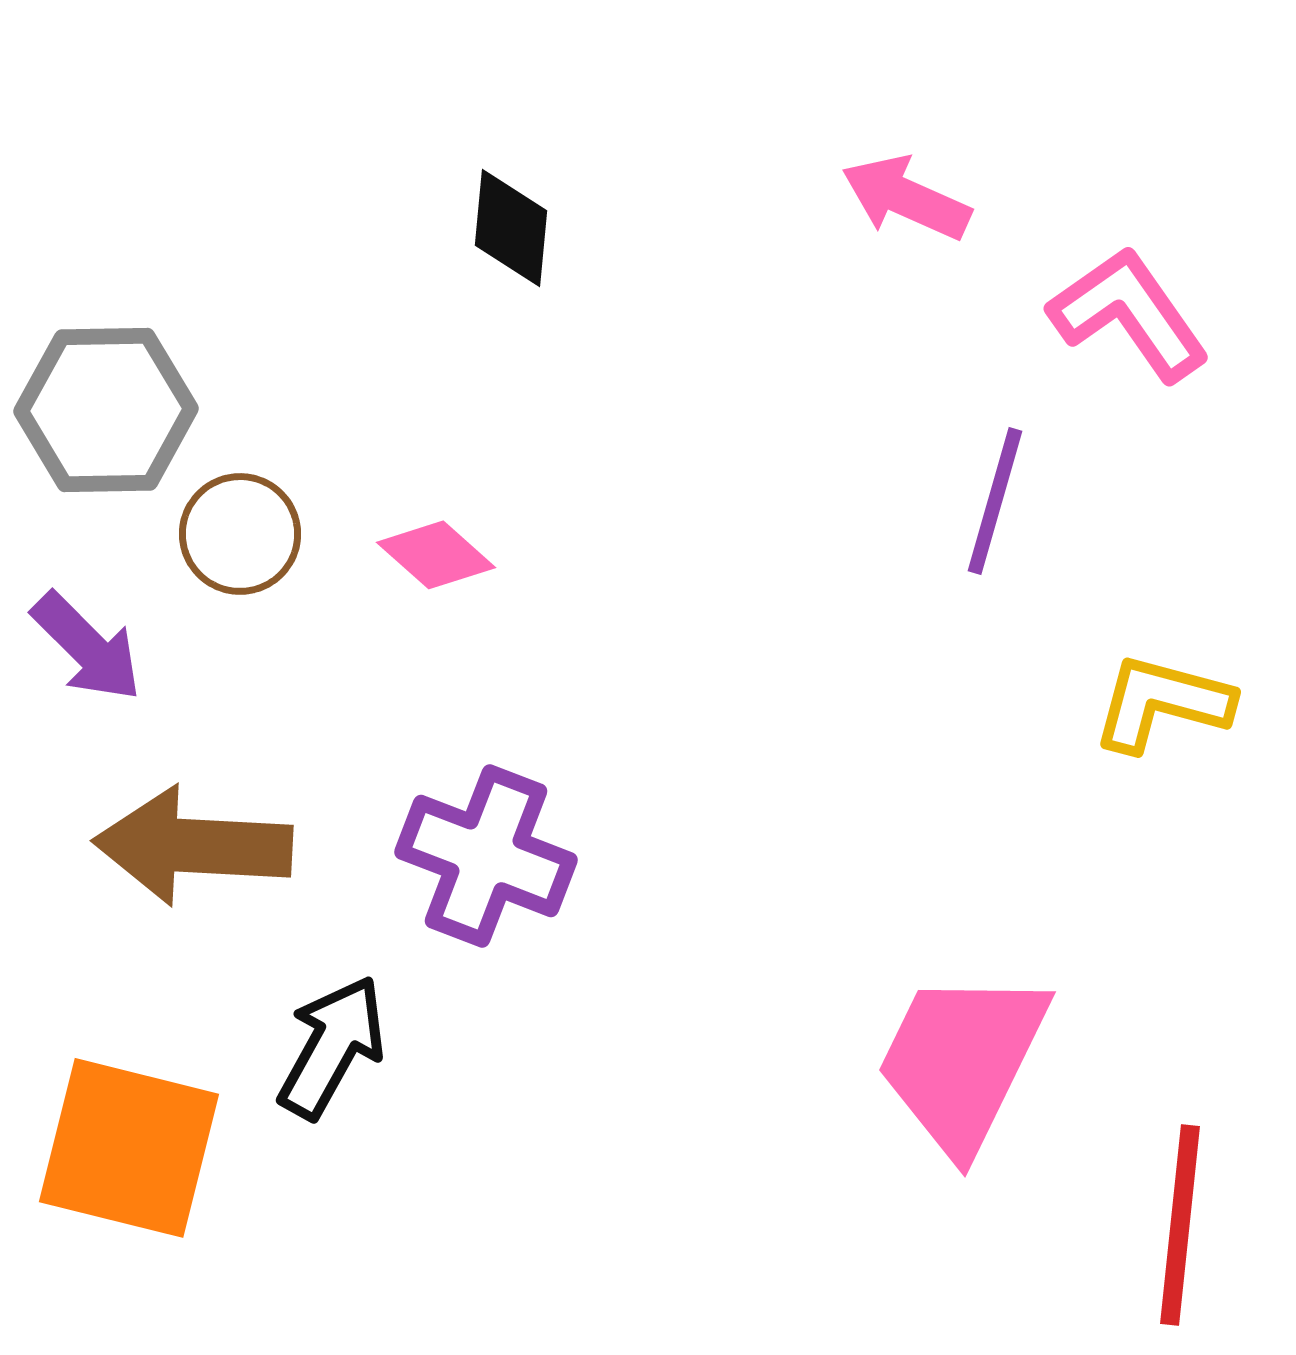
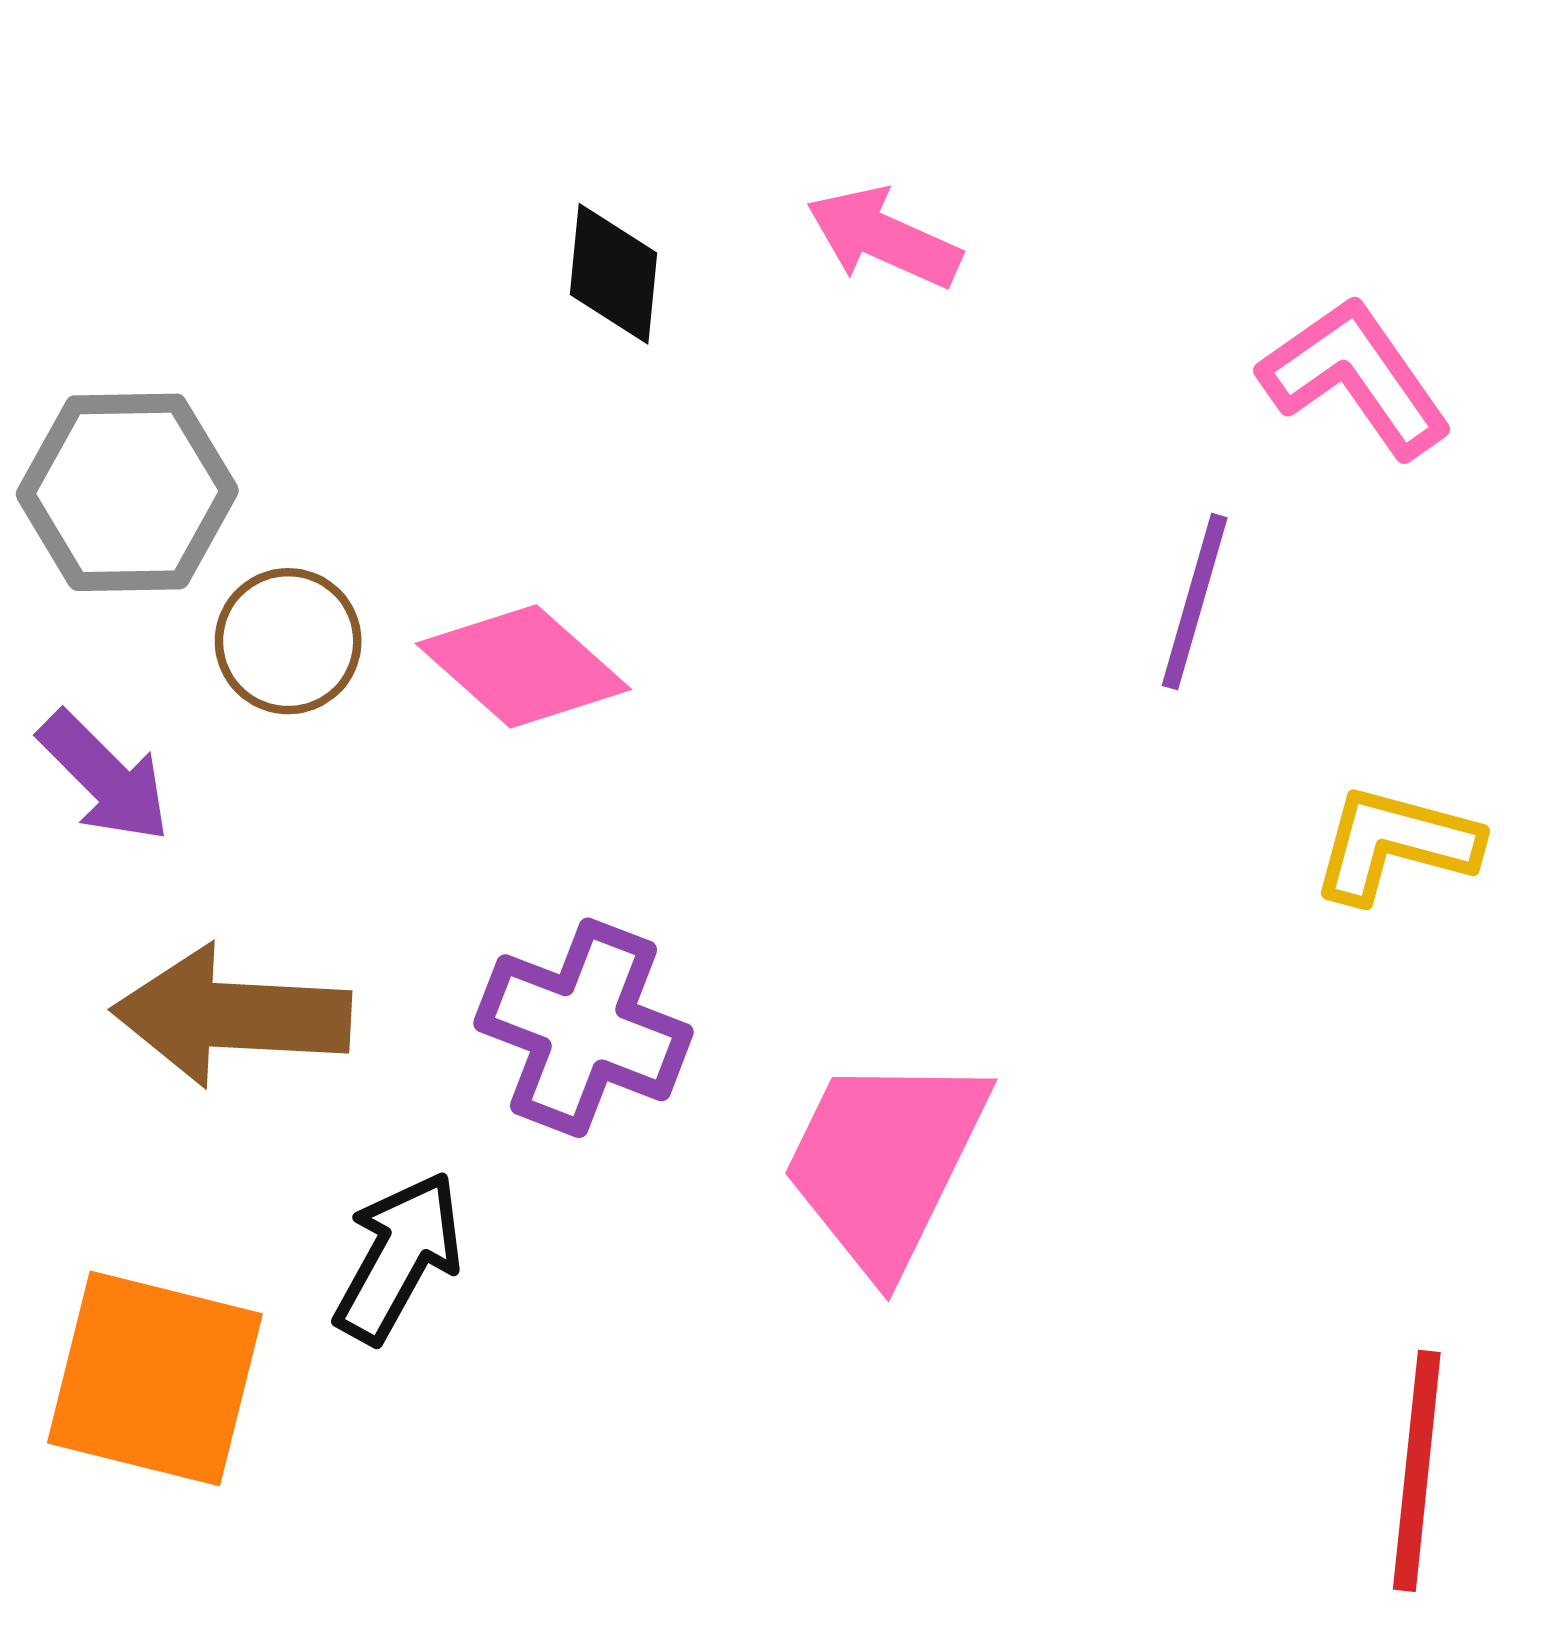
pink arrow: (906, 198) -> (884, 238), moved
pink diamond: (436, 555) -> (523, 666), size x1.5
pink trapezoid: (962, 1061) -> (885, 1162), moved

